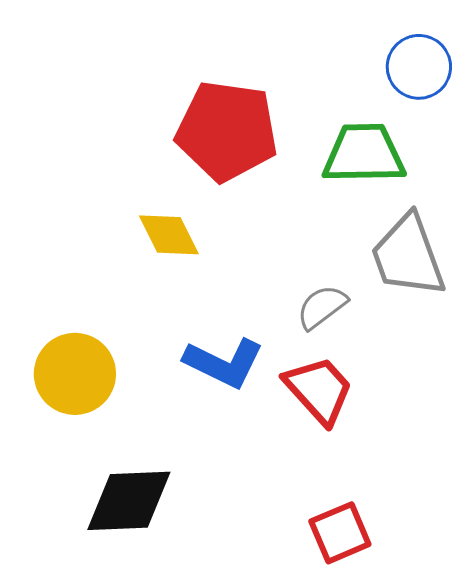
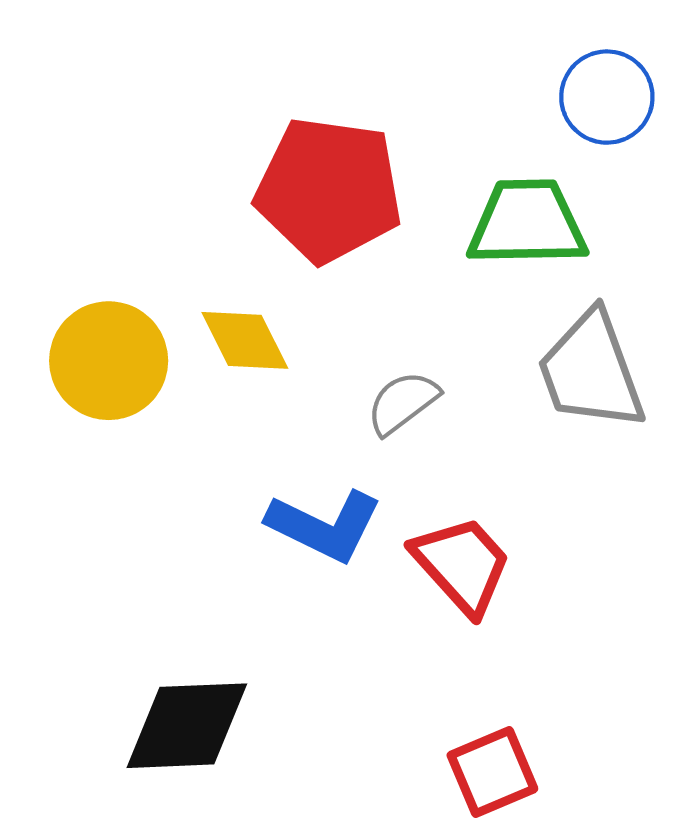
gray semicircle: (322, 307) -> (403, 403), moved
yellow circle: (75, 374) -> (109, 361), moved

